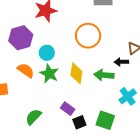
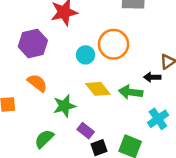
cyan circle: (47, 53) -> (86, 55), moved
yellow diamond: (76, 73) -> (98, 89), turned -50
green star: (49, 74) -> (64, 106), moved, turned 30

